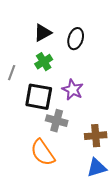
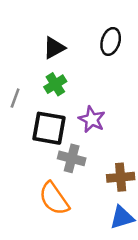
black ellipse: (76, 39) -> (111, 41), moved

